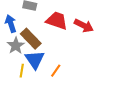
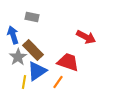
red trapezoid: (57, 21) -> (68, 62), moved
blue triangle: (35, 60) -> (37, 71), turned 30

